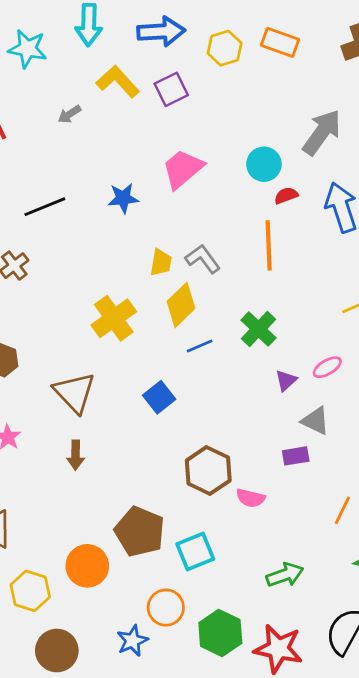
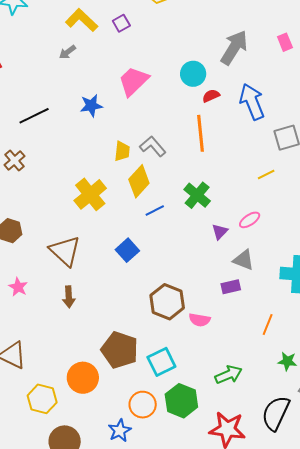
purple square: (171, 89) -> (121, 23), size x0.7
gray arrow: (69, 114) -> (67, 52), moved
green hexagon: (220, 633) -> (181, 401), moved

